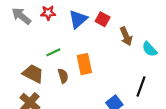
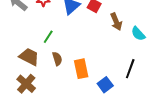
green line: (53, 52) -> (48, 37), turned -32
orange rectangle: (84, 64) -> (81, 69), moved

